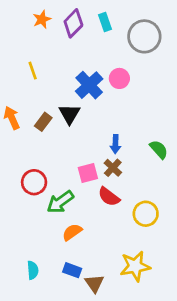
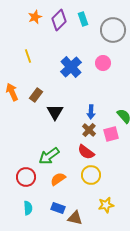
pink circle: (119, 78) -> (103, 63), moved
black triangle: (69, 114) -> (55, 112), moved
pink square: (88, 173) -> (111, 134), moved
red circle: (34, 182) -> (26, 177), moved
yellow circle: (146, 214) -> (91, 175), moved
yellow star: (135, 266) -> (106, 205), size x0.7
brown triangle: (94, 283) -> (75, 218), turned -42

